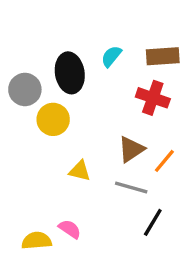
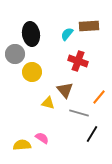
brown rectangle: (163, 56) -> (89, 26), moved
black ellipse: (70, 73) -> (31, 34), moved
red cross: (153, 98) -> (78, 61), moved
brown triangle: (131, 149) -> (65, 90), moved, turned -36

